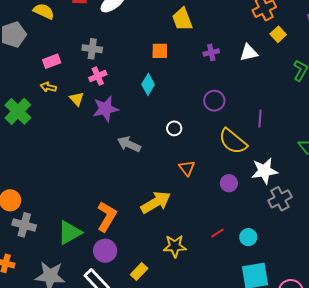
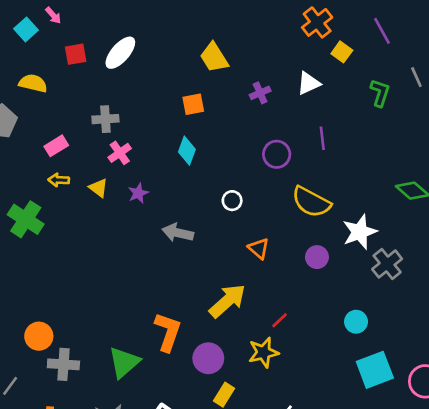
purple star: (105, 109) -> (138, 193), size x0.6
purple line: (260, 118) -> (322, 138), moved
red line: (218, 233) -> (280, 320), moved
purple circle: (105, 251) -> (208, 358), moved

